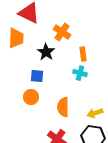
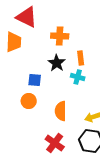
orange cross: (62, 32) -> (60, 36), turned -30
black star: (46, 52) -> (57, 63), moved

